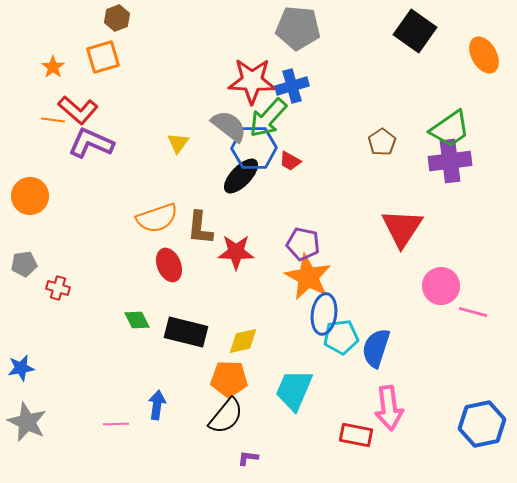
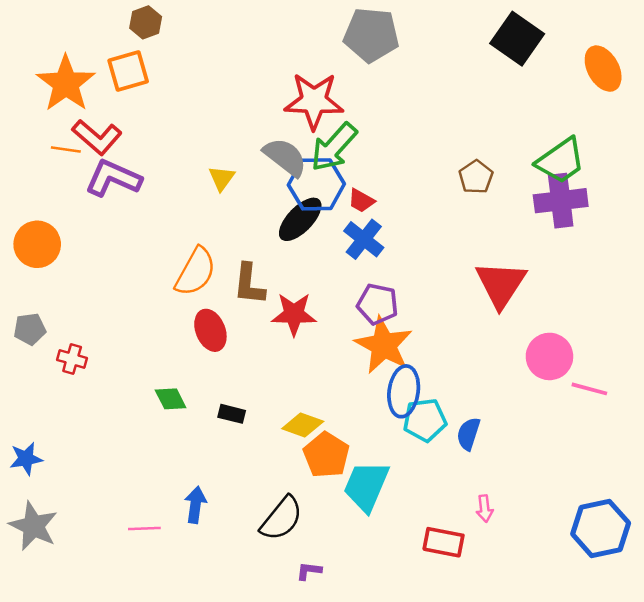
orange star: (53, 67) -> (66, 83), size x2.0
blue cross: (292, 86) -> (364, 239), moved, turned -36
orange semicircle: (157, 218) -> (195, 272), turned -42
black rectangle: (186, 332) -> (232, 414), size x0.5
yellow diamond: (243, 341) -> (303, 425), turned 32
blue semicircle: (376, 348) -> (468, 434), size x0.7
orange pentagon: (229, 379) -> (326, 455), moved, turned 30
pink arrow: (389, 408) -> (485, 509), size x0.5

